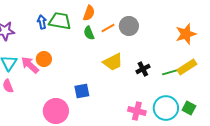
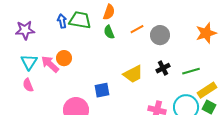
gray circle: (129, 26) -> (160, 35), moved
orange line: (108, 28) -> (137, 29), moved
yellow trapezoid: (113, 62) -> (133, 74), moved
yellow rectangle: (187, 67) -> (207, 90), moved

